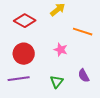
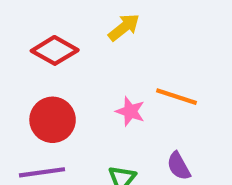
orange line: (83, 32) -> (177, 97), moved

